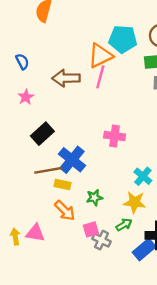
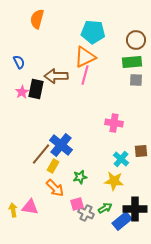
cyan pentagon: (123, 39) -> (93, 32), moved
black rectangle: (42, 134) -> (36, 89), moved, turned -36
pink cross: (115, 136) -> (114, 123), moved
brown line: (48, 170) -> (41, 154), turned -40
yellow rectangle: (62, 185) -> (53, 166), turned -72
green arrow: (124, 225) -> (105, 208), moved

